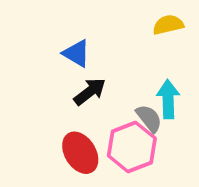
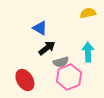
gray semicircle: (149, 118) -> (61, 62), moved, turned 112
red ellipse: (80, 153) -> (25, 80), moved

